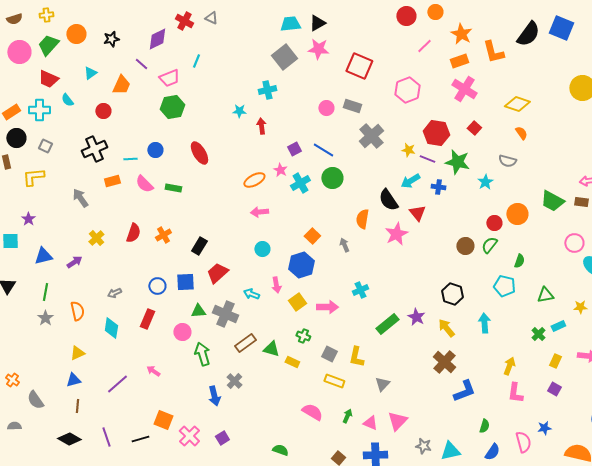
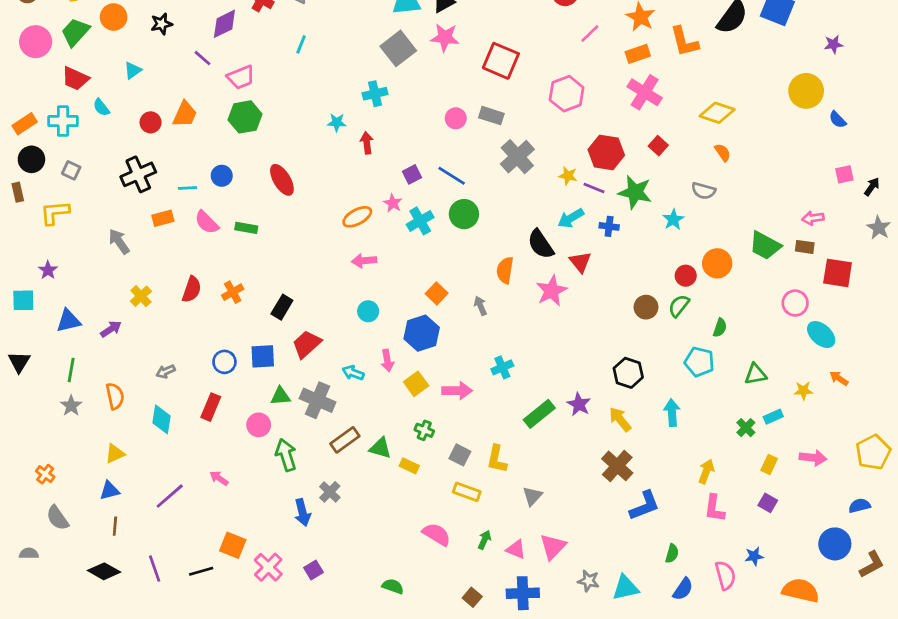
cyan line: (196, 61) -> (301, 44), moved
orange trapezoid: (121, 85) -> (185, 114), moved
orange cross: (12, 380) -> (45, 474), moved

